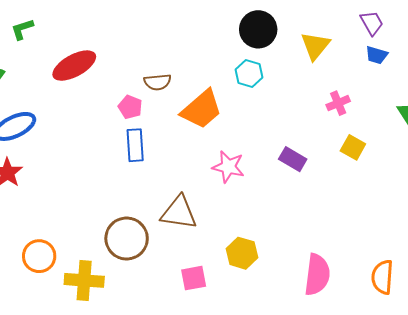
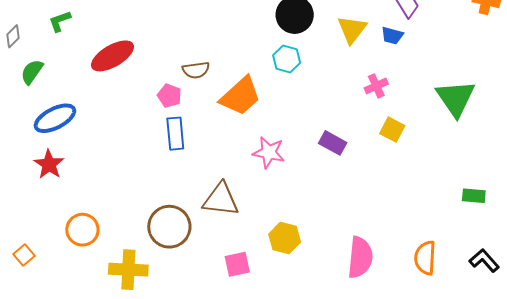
blue trapezoid: (377, 55) -> (392, 36), moved
orange circle: (39, 256) -> (82, 230), moved

